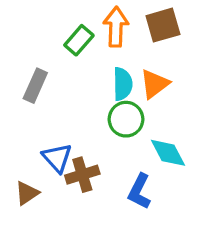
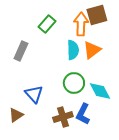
orange arrow: (116, 27) -> (81, 24), moved
green circle: (126, 119) -> (74, 83), moved
brown cross: (82, 175) -> (63, 117), moved

